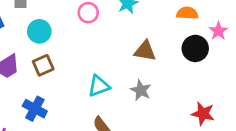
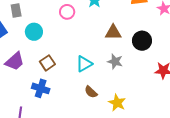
black circle: (195, 48) -> (142, 41), moved
brown square: (43, 65) -> (47, 63), moved

